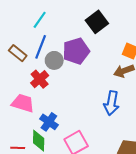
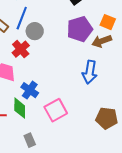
purple pentagon: (76, 51) -> (80, 29), moved

